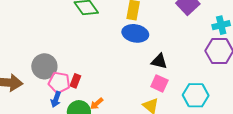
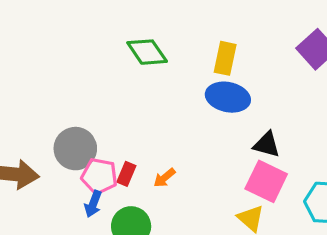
pink square: (159, 83) -> (266, 181), size x1.4
orange arrow: (97, 104) -> (164, 178), moved

